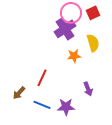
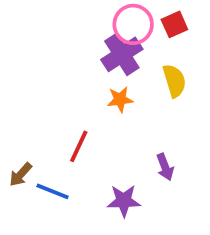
orange star: (74, 56) -> (120, 99), moved
brown arrow: (19, 93) -> (21, 175), moved
blue line: (42, 105) -> (52, 191), moved

